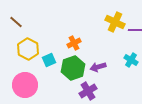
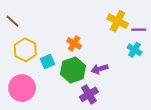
orange cross: (74, 43) -> (74, 43), turned -32
cyan cross: (131, 60) -> (135, 50), moved

